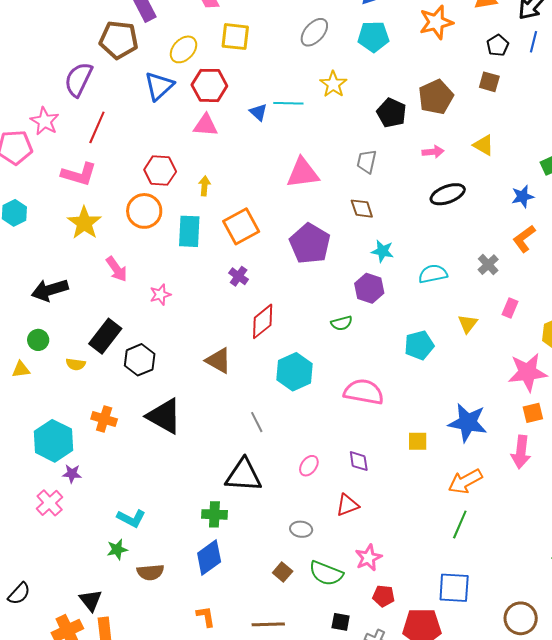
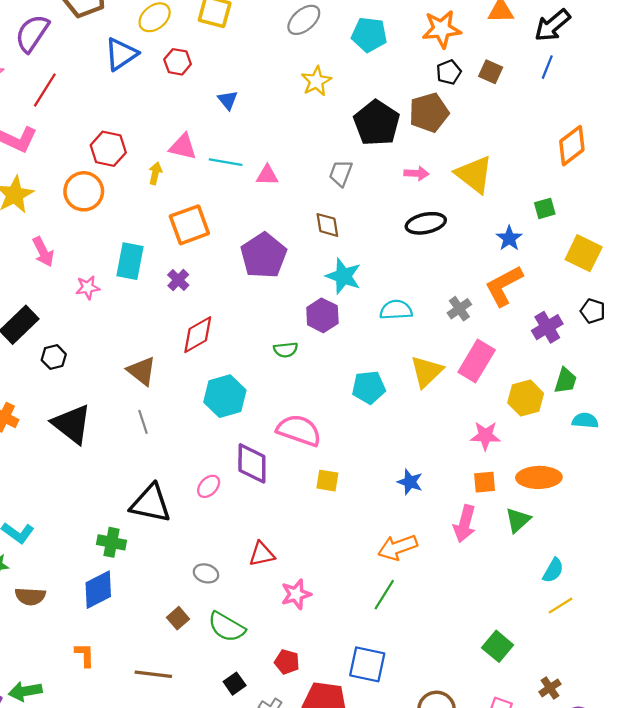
black pentagon: (498, 45) -> (449, 72), moved
brown square: (489, 82) -> (491, 72), moved
red hexagon: (209, 85) -> (178, 62), size x0.7
cyan line: (288, 103) -> (226, 162), moved
black pentagon: (392, 113) -> (377, 123), size x1.4
pink triangle: (206, 125) -> (183, 147), moved
yellow triangle: (484, 145) -> (474, 174), size x1.6
pink triangle: (303, 173) -> (267, 175), size x0.6
blue star: (523, 196) -> (509, 238), turned -30
cyan rectangle: (189, 231) -> (130, 261), moved
orange L-shape: (524, 239) -> (504, 286), size x1.4
cyan star: (383, 251) -> (343, 276), size x1.4
pink rectangle: (510, 308) -> (477, 361), size x1.8
yellow triangle: (468, 324) -> (427, 371), size x1.5
black hexagon: (140, 360) -> (54, 357), size x0.7
pink star: (528, 372) -> (485, 436), size x0.7
gray line: (257, 422) -> (143, 422), moved
blue star: (468, 423) -> (410, 482), size x0.6
yellow square: (418, 441) -> (327, 481), moved
purple diamond: (359, 461) -> (252, 463), moved, size x1.6
pink ellipse: (309, 466) -> (209, 486), moved
pink star: (368, 558) -> (296, 594), moved
black square: (341, 622) -> (235, 684), turned 36

